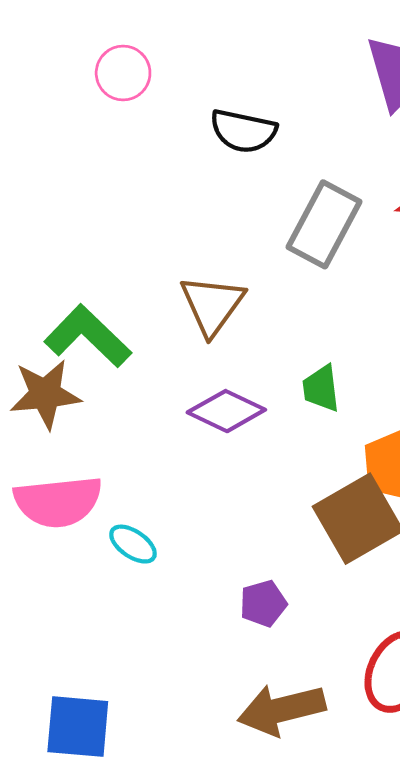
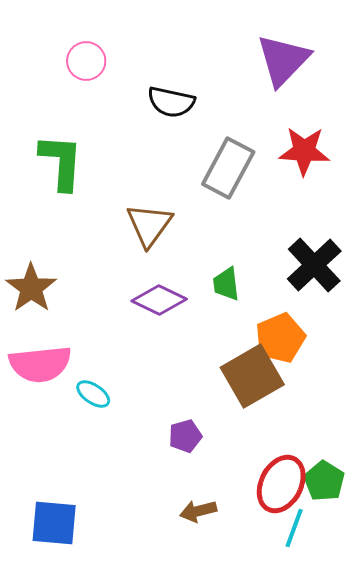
green L-shape: (88, 336) -> (61, 162), moved, turned 50
brown star: (45, 394) -> (31, 288), turned -30
brown arrow: (282, 710) -> (198, 511), size x0.6

